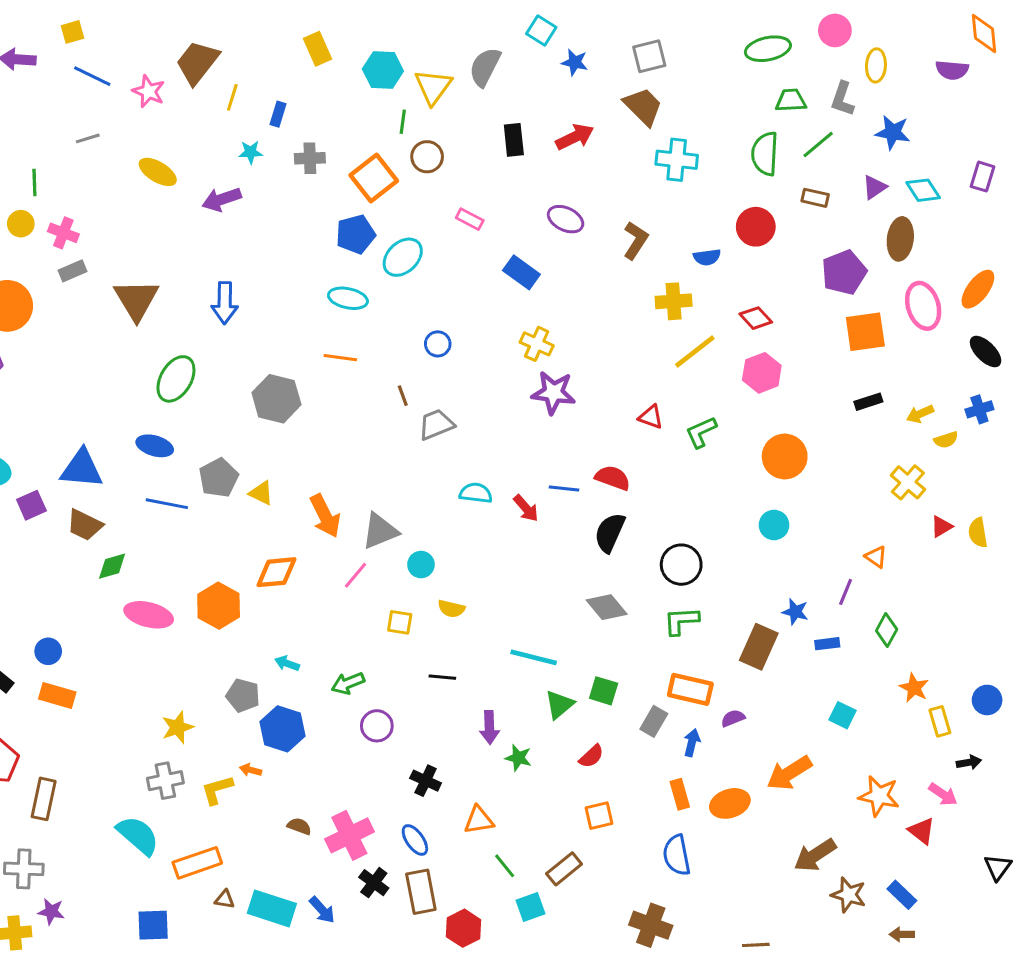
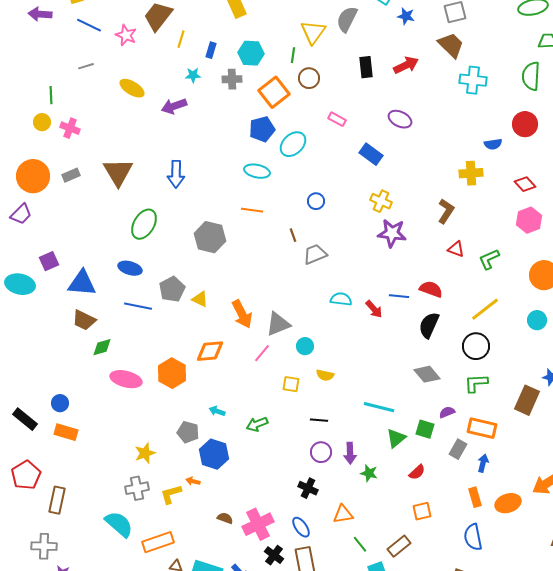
cyan hexagon: (383, 70) -> (251, 53), moved
brown L-shape: (636, 240) -> (446, 211), moved
gray rectangle: (73, 271) -> (71, 175), moved
yellow line: (695, 352) -> (485, 309), moved
purple square: (31, 505) -> (49, 261), moved
purple semicircle: (733, 718) -> (447, 412), moved
purple circle: (377, 726) -> (321, 452), moved

